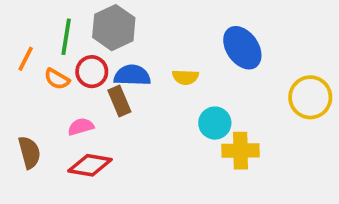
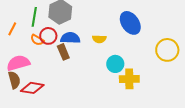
orange semicircle: (57, 79) -> (37, 40), moved
pink semicircle: (81, 127) -> (18, 63), moved, size x1.6
red diamond: (90, 165) -> (32, 88), moved

